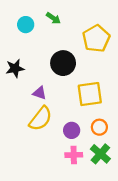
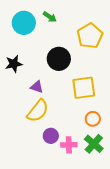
cyan circle: (26, 25) -> (24, 23), size x1.5
purple circle: (72, 130) -> (51, 136), moved

